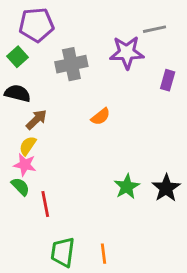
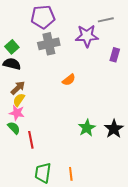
purple pentagon: (36, 25) -> (43, 17), moved
green square: (17, 57) -> (12, 47), moved
brown arrow: (36, 120) -> (18, 88), moved

